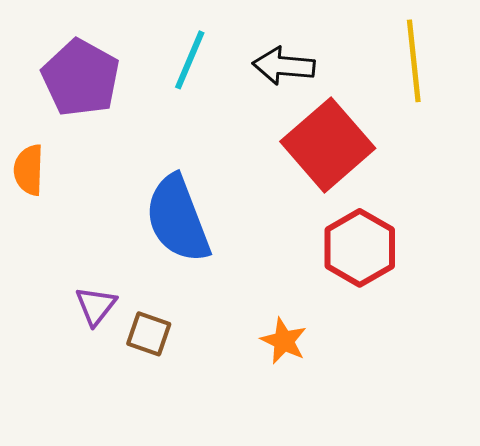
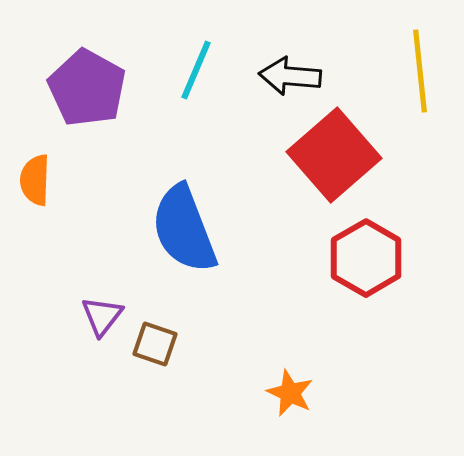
orange star: (284, 341) -> (290, 393), moved

